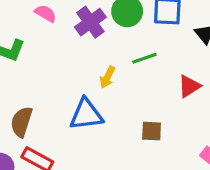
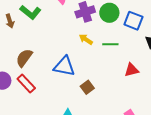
yellow arrow: (107, 77) -> (86, 39), moved, turned 80
brown square: (152, 131) -> (87, 87), moved, turned 32

